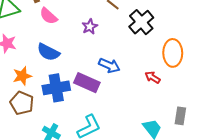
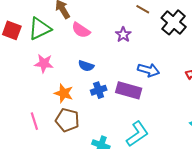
blue semicircle: (48, 52) -> (86, 66), size x0.7
orange star: (22, 76) -> (64, 93), turned -30
blue cross: (56, 88) -> (99, 90), moved, size x0.6

